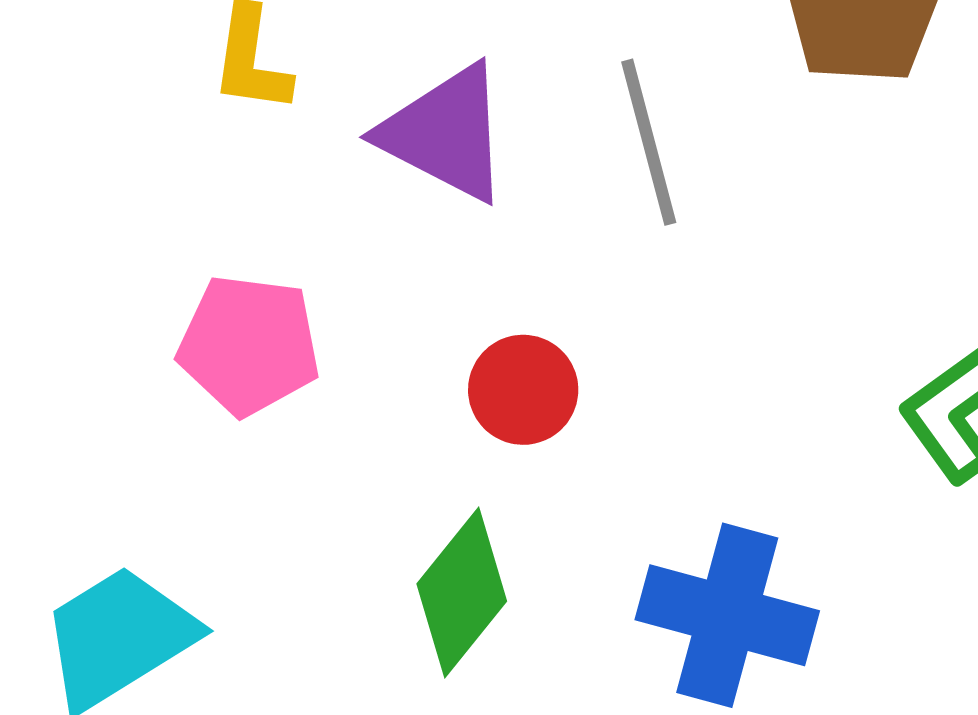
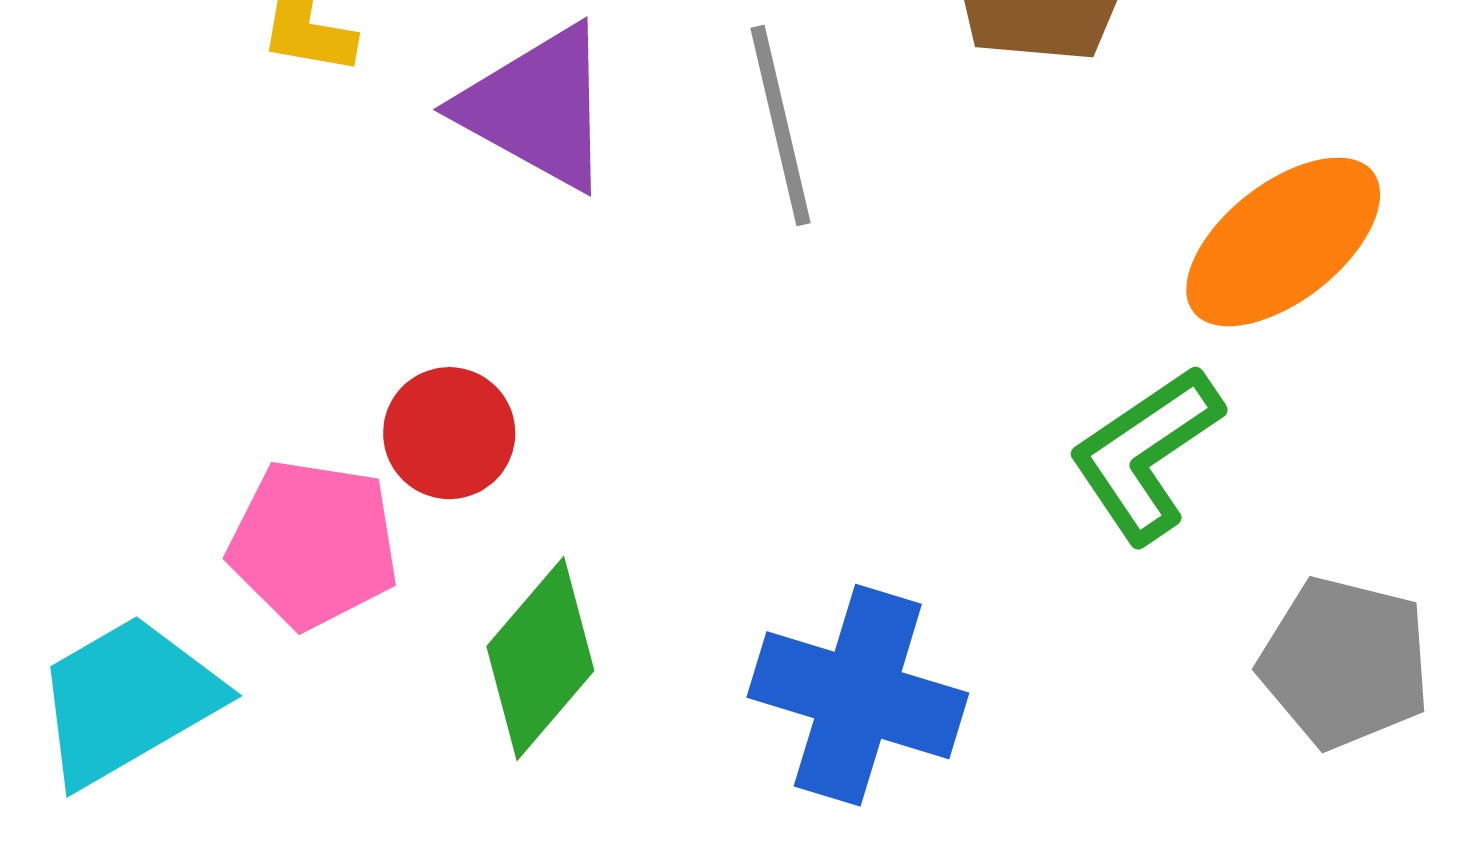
pink pentagon: (249, 345) -> (313, 544), moved
red circle: (523, 390) -> (449, 433), moved

